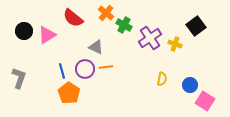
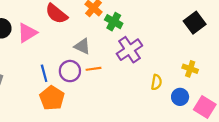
purple cross: (150, 38) -> (129, 50), moved
yellow cross: (175, 44) -> (190, 69), moved
blue circle: (190, 85) -> (180, 97), moved

